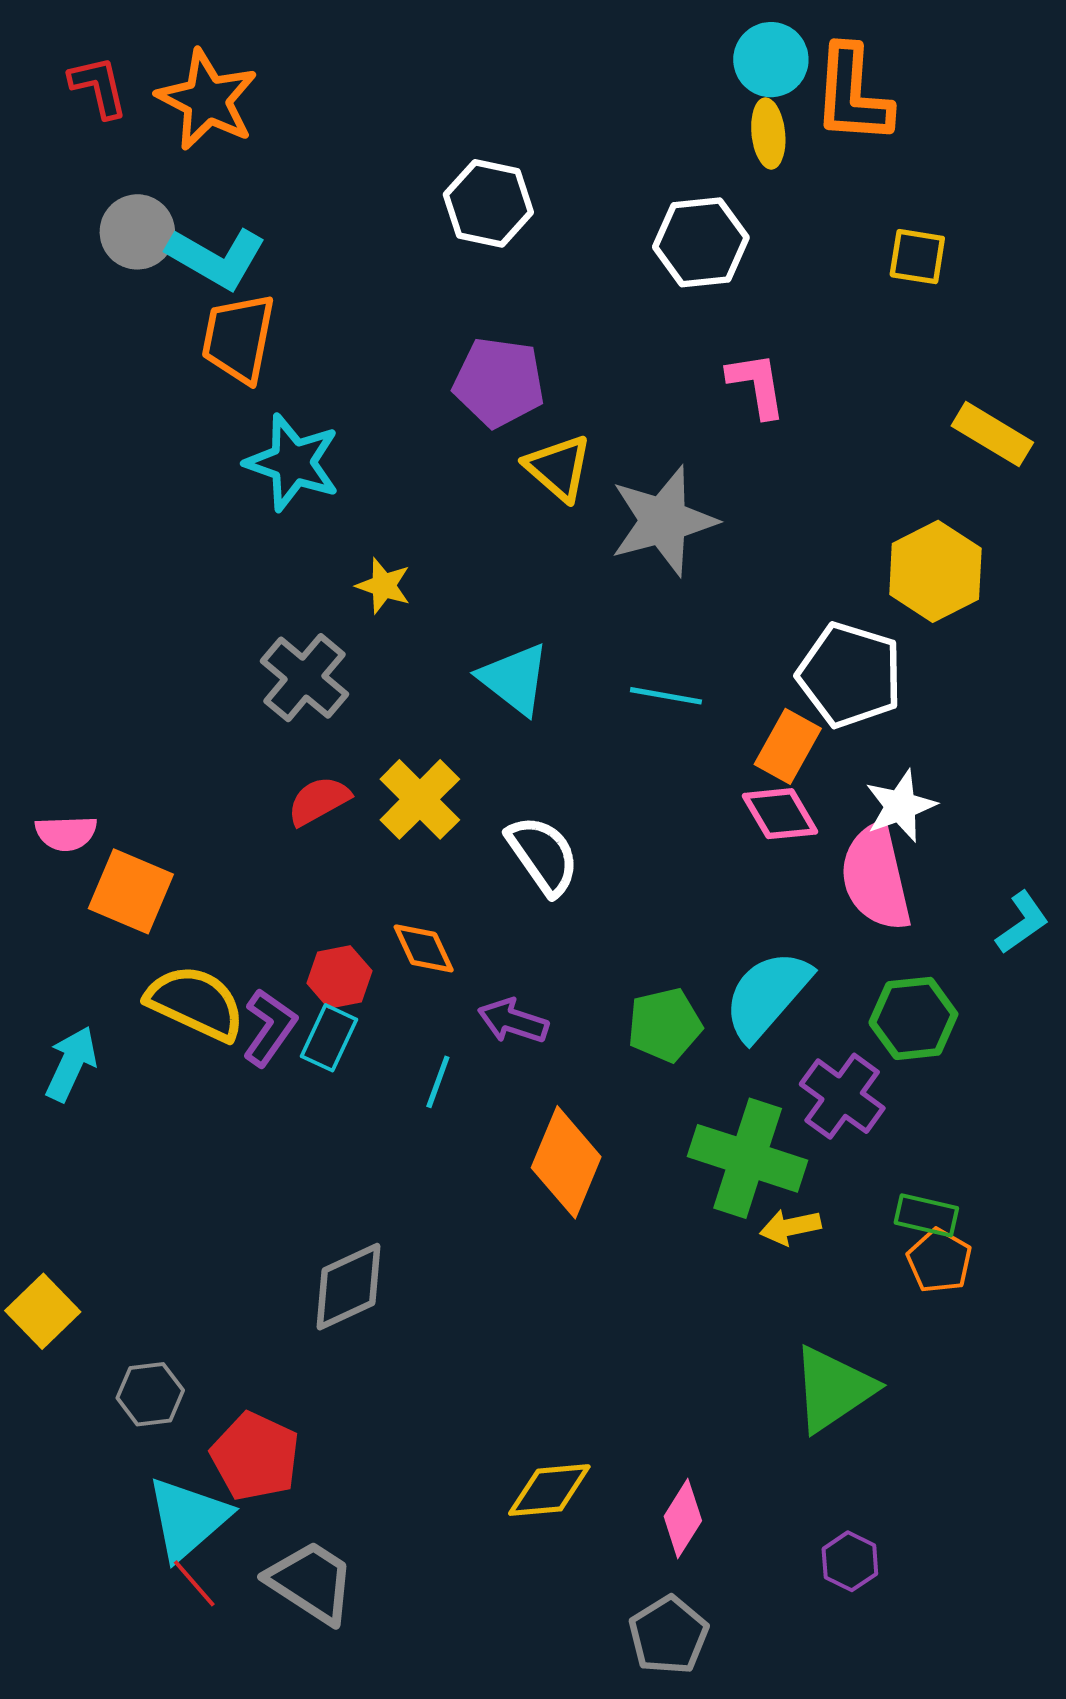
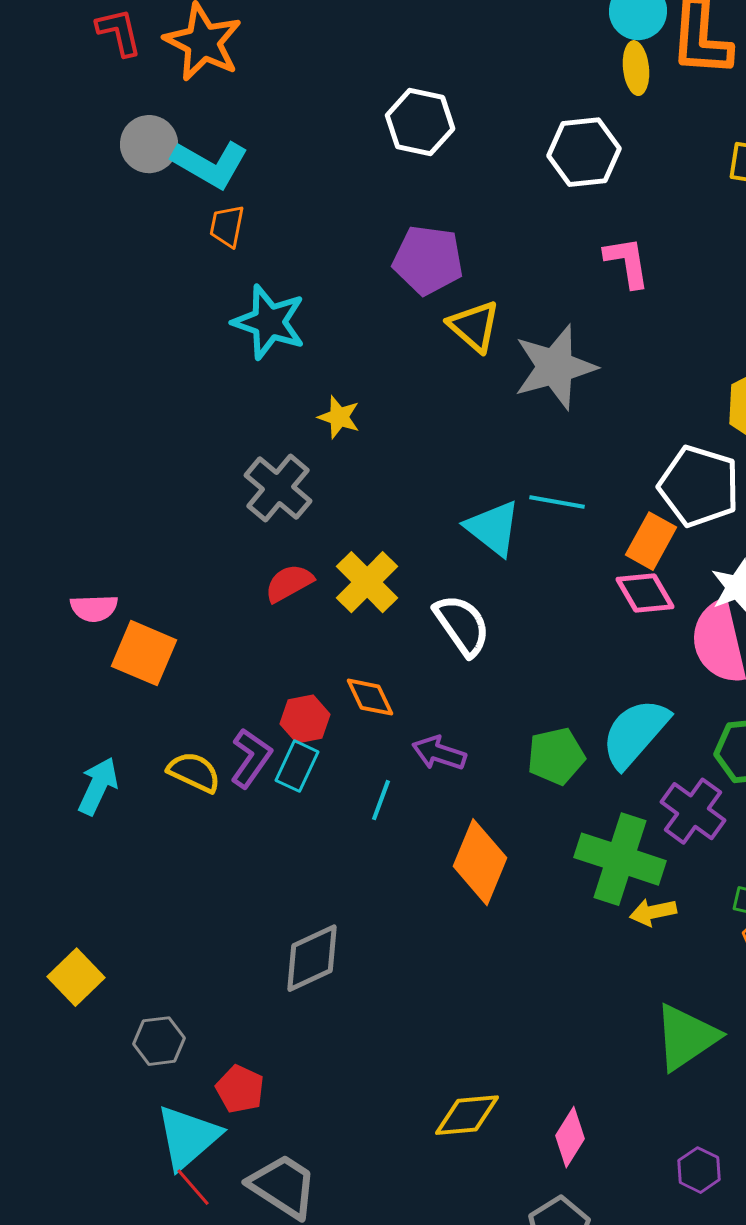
orange trapezoid: (238, 338) -> (227, 226), size x0.6
cyan triangle: (514, 679) -> (493, 528), moved
yellow semicircle: (196, 1003) -> (194, 772), moved, size x0.7
red pentagon: (255, 1456) -> (240, 1089), size x0.7

